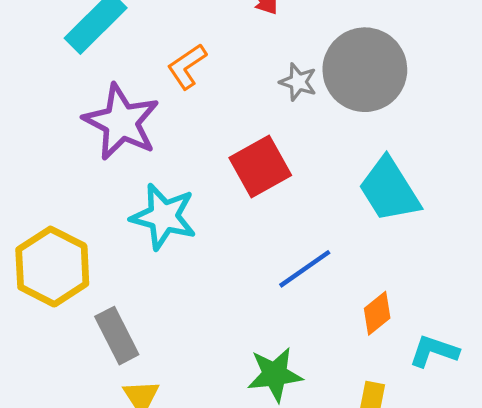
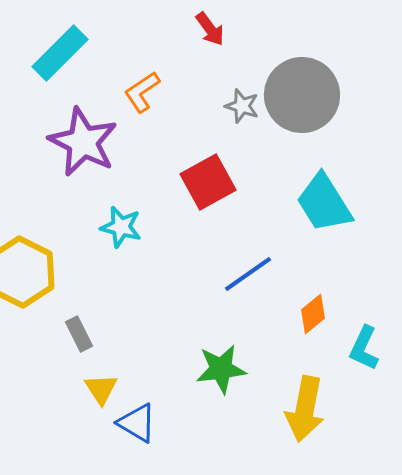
cyan star: (164, 217) -> (121, 227), size x0.7
gray rectangle: (117, 336) -> (79, 334), size x0.7
cyan L-shape: (434, 351) -> (364, 348), turned -84

